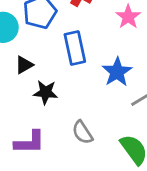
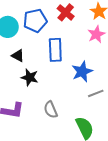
black triangle: (24, 65) -> (18, 56), turned 48

